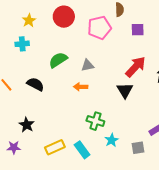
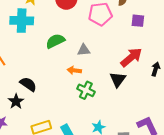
cyan cross: (22, 44) -> (22, 21), size x1.6
black semicircle: (35, 84) -> (28, 84), moved
green cross: (95, 121) -> (86, 90), moved

